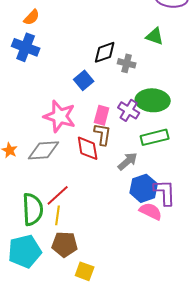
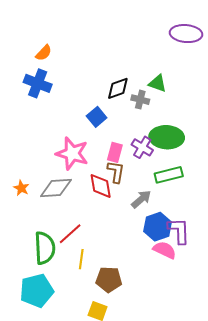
green triangle: (155, 36) -> (158, 83), moved
yellow line: (58, 215) -> (81, 259), moved
brown pentagon: (65, 244) -> (109, 279), moved

